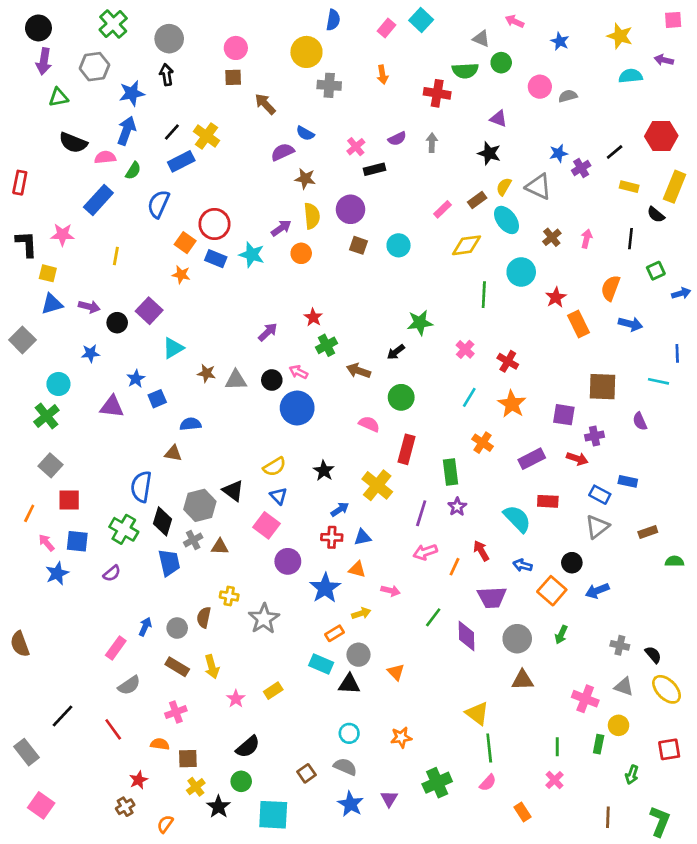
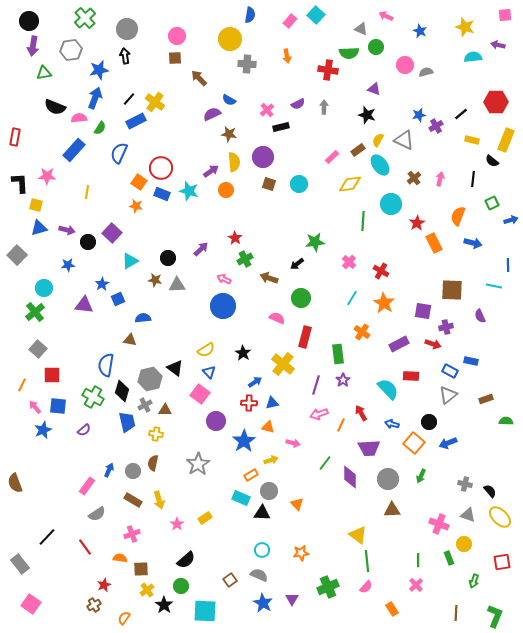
black circle: (272, 380) -> (168, 258), moved
yellow cross: (229, 596) -> (156, 434), moved
green rectangle: (599, 744) -> (449, 558), turned -32

